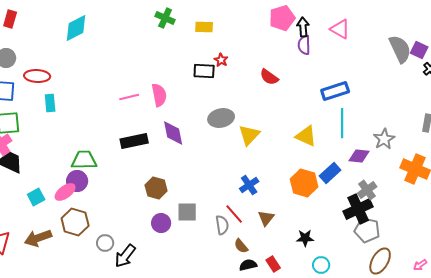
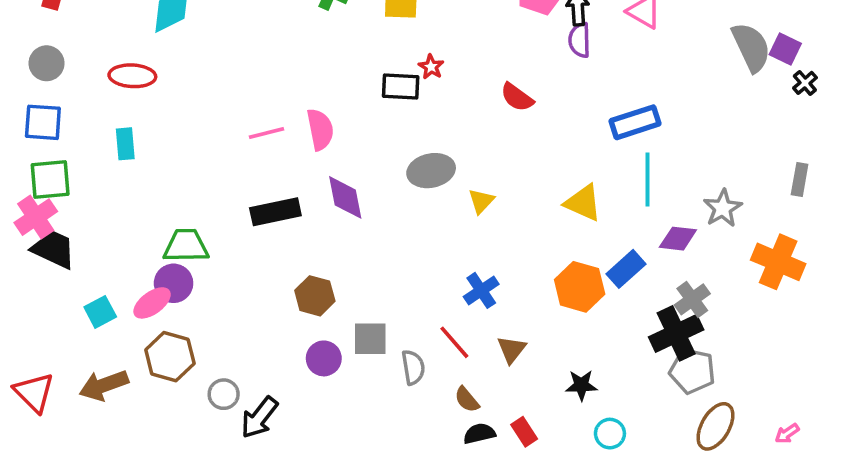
red ellipse: (37, 76) -> (132, 76), moved
yellow triangle: (249, 135) -> (481, 201), size x0.7
gray semicircle: (222, 225) -> (413, 367), moved

